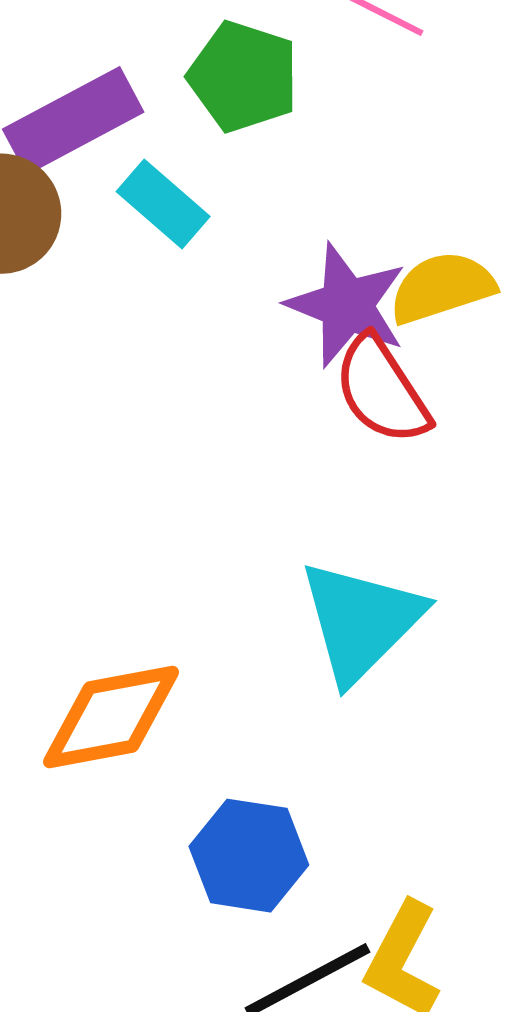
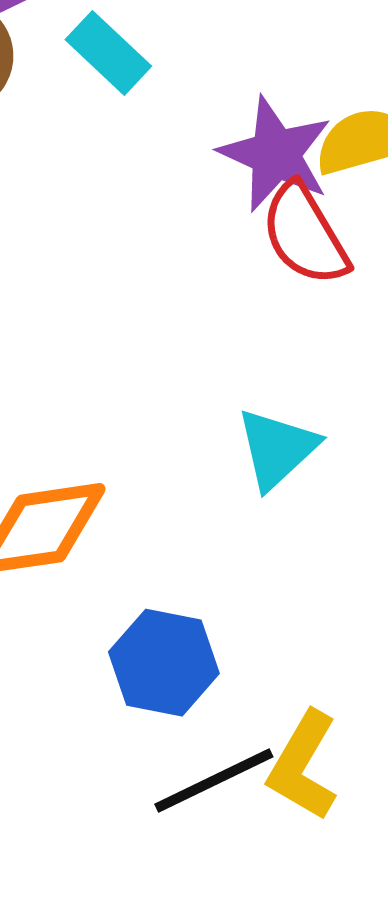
cyan triangle: (361, 621) -> (277, 449), size x0.7

